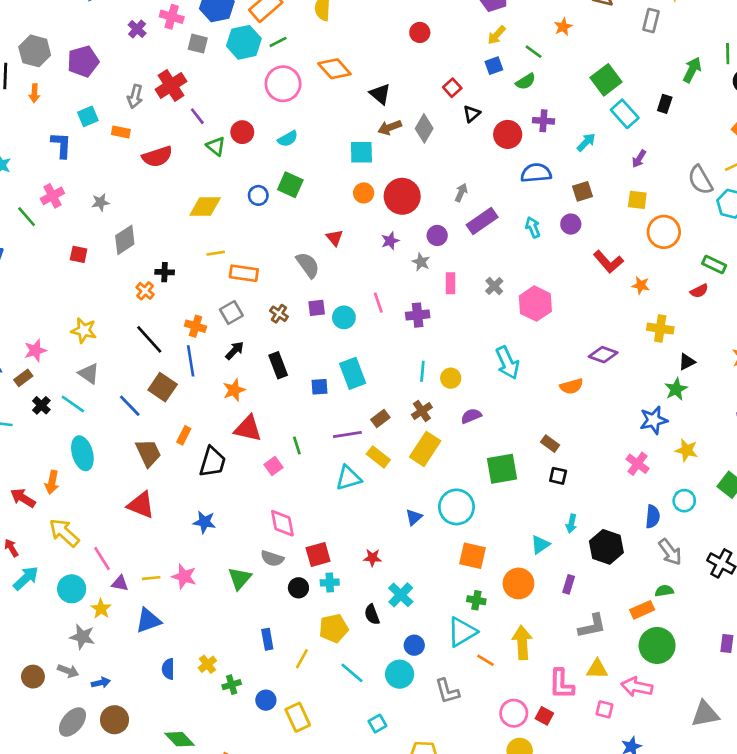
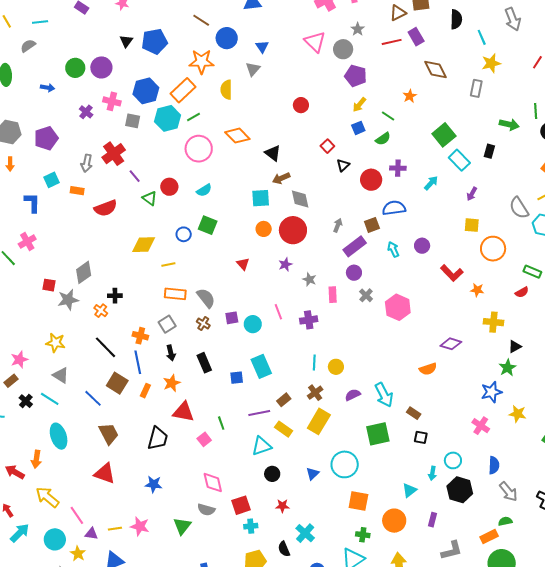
green arrow: (692, 70) -> (509, 124), turned 78
gray diamond: (424, 128) -> (300, 199), moved, turned -40
brown square: (582, 191) -> (372, 225), moved
gray star: (100, 202) -> (68, 300), moved, size x1.5
purple circle: (437, 235) -> (354, 273), moved
yellow line: (216, 253) -> (168, 265), moved
gray semicircle: (308, 265) -> (206, 298), moved
black arrow: (235, 351) -> (171, 353), turned 126
cyan arrow: (507, 363) -> (384, 395), moved
orange rectangle: (184, 435) -> (145, 391), moved
cyan circle: (684, 501) -> (453, 460), moved
black circle: (298, 588) -> (272, 474), moved

